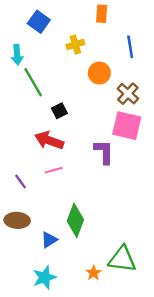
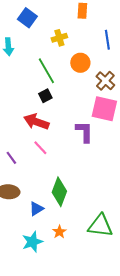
green line: (33, 82) -> (46, 71), moved
pink line: (54, 170) -> (40, 148), turned 63
orange star: (94, 273) -> (59, 232), moved

